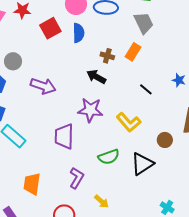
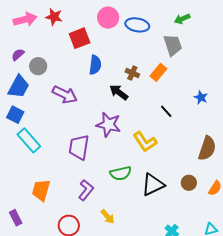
blue semicircle: (78, 33) -> (95, 65), moved
blue star: (179, 80) -> (201, 97), moved
brown circle: (165, 140) -> (189, 183), moved

